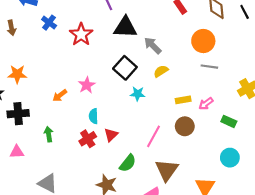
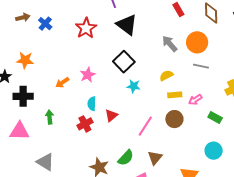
blue cross: (49, 23) -> (45, 24), moved
black triangle: (125, 27) -> (127, 25), turned 30
brown arrow: (11, 28) -> (23, 18), turned -96
gray arrow: (153, 45) -> (170, 44), moved
yellow semicircle: (161, 71) -> (166, 76), moved
red triangle: (111, 135) -> (111, 115), moved
pink triangle: (17, 152) -> (19, 131), size x1.5
green semicircle: (128, 163) -> (126, 158), moved
brown triangle: (167, 170) -> (155, 158), size x0.7

